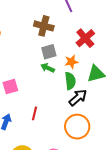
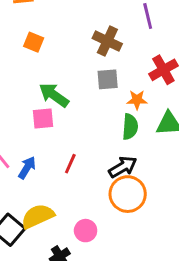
green arrow: (48, 68) -> (54, 95), moved, size x1.5
black arrow: (78, 98) -> (123, 167), moved

